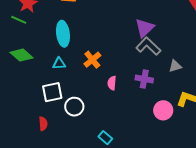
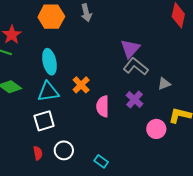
cyan triangle: (59, 64) -> (48, 92), size x1.6
purple cross: (144, 79) -> (135, 100), turned 36
pink semicircle: (112, 83) -> (103, 106), size x1.5
white circle: (74, 107) -> (64, 150), moved

